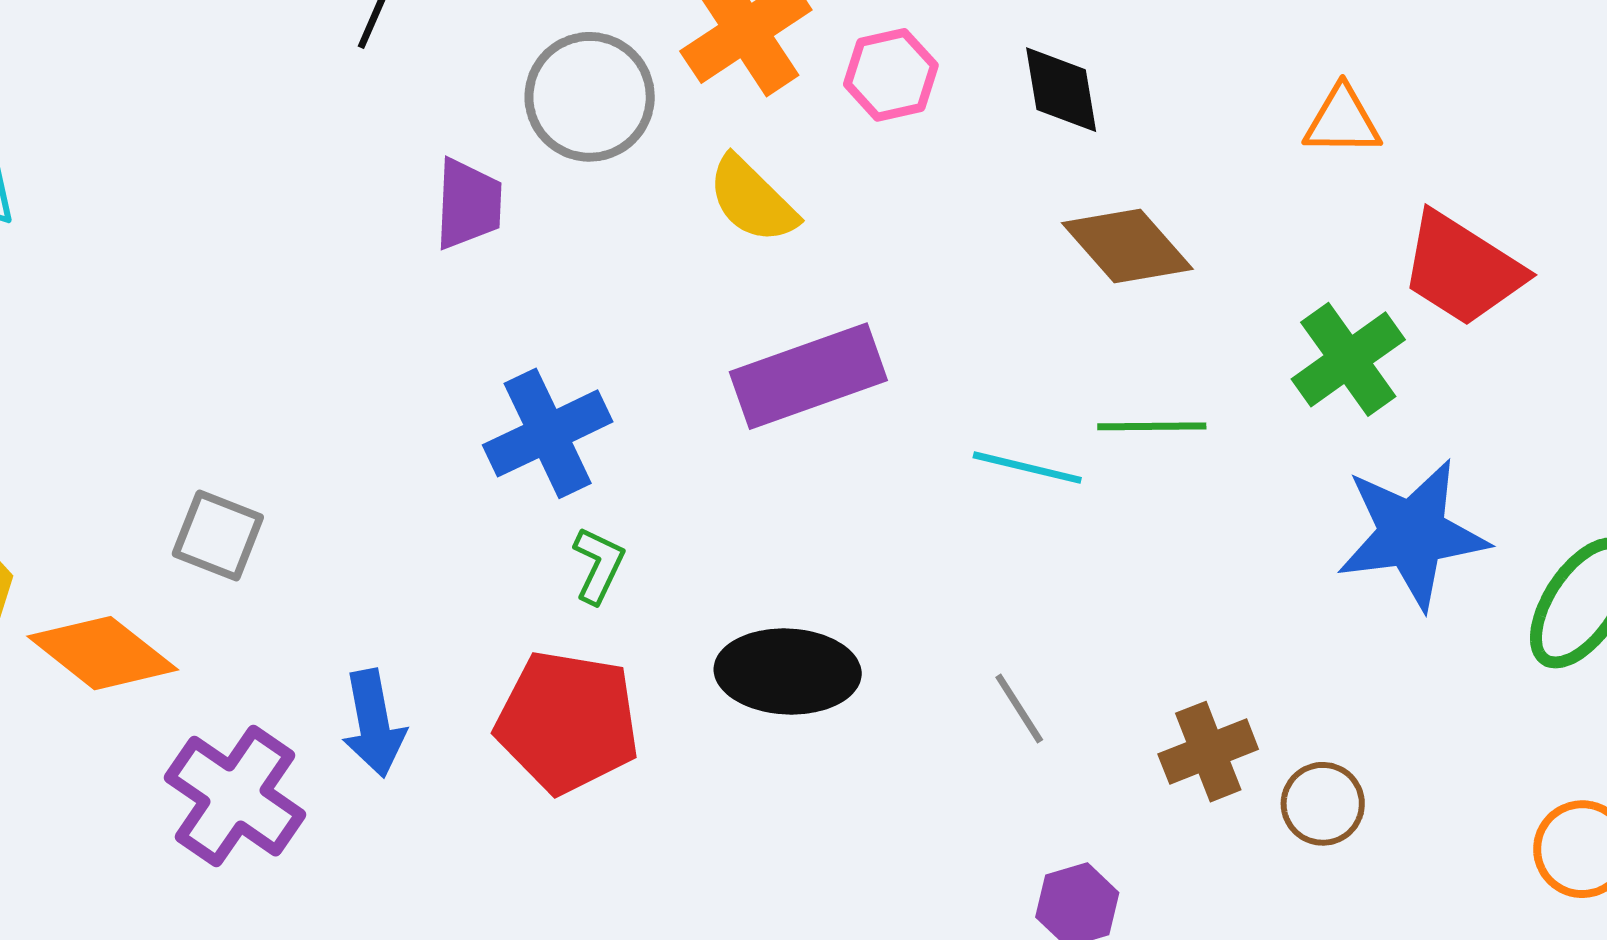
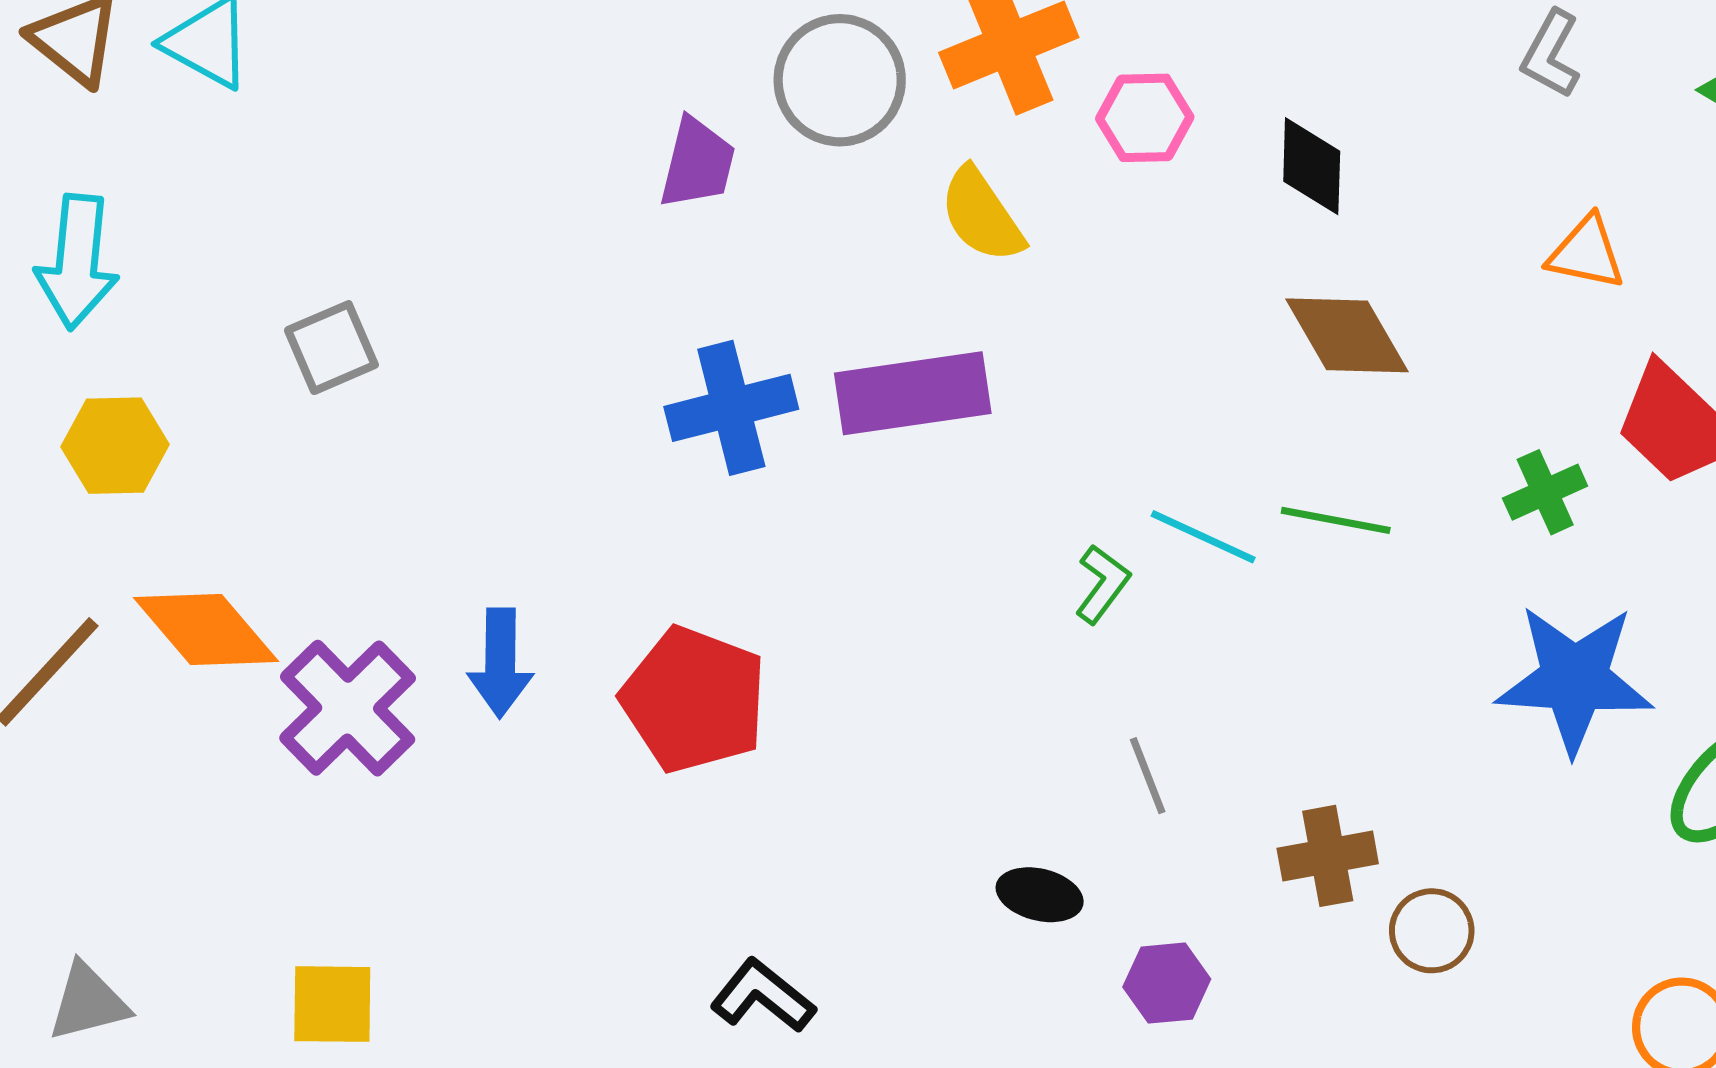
green cross: (1348, 359) -> (1545, 492), size x0.7
purple rectangle: (808, 376) -> (913, 393), moved
gray square: (218, 535) -> (331, 348), moved, turned 34
green L-shape: (599, 565) -> (1102, 584), moved
orange diamond: (103, 653) -> (206, 630), moved
black ellipse: (788, 672) -> (1040, 895), moved, size x0.6

